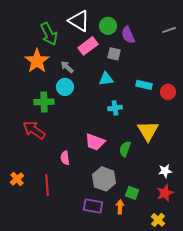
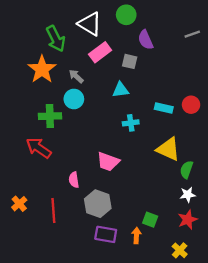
green circle: (108, 26) -> (126, 15), moved
cyan rectangle: (144, 85) -> (164, 108), moved
yellow triangle: (148, 131) -> (168, 149), turned -35
green semicircle: (125, 149) -> (186, 170), moved
gray hexagon: (104, 179) -> (98, 204), moved

